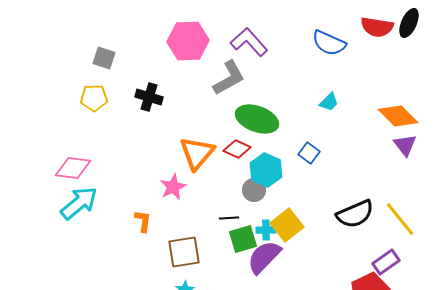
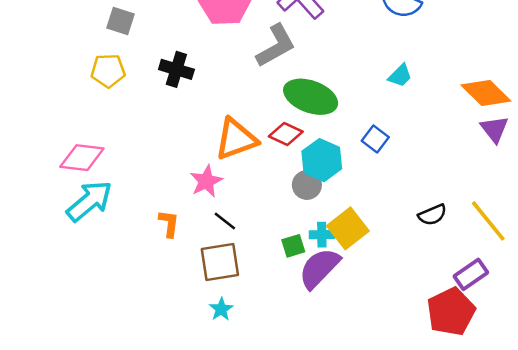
orange triangle: (197, 153) -> (236, 139), turned 30
black semicircle: (355, 214) -> (432, 215), size x0.6
black line: (229, 218) -> (225, 221), moved, turned 42
green square: (243, 239) -> (293, 246), size x0.7

